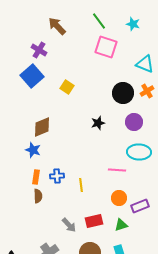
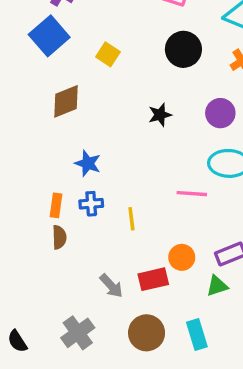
black circle: (123, 93) -> (183, 49), moved
brown diamond: (42, 127) -> (66, 101), moved
blue star: (33, 150) -> (88, 163), moved
orange circle: (119, 198) -> (182, 257), moved
green triangle: (121, 225) -> (217, 286), moved

